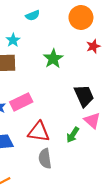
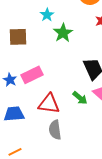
cyan star: (13, 40) -> (47, 15), moved
green arrow: (73, 135) -> (80, 98), moved, turned -84

